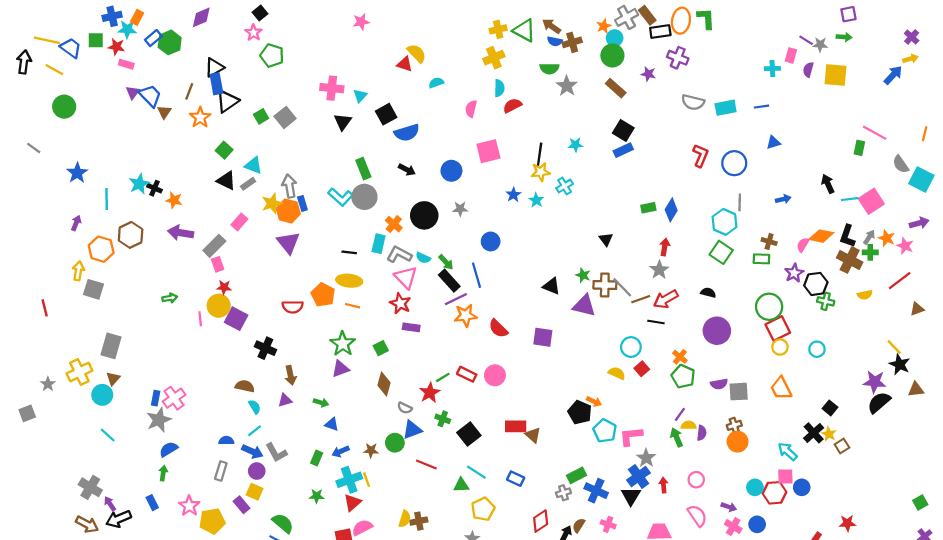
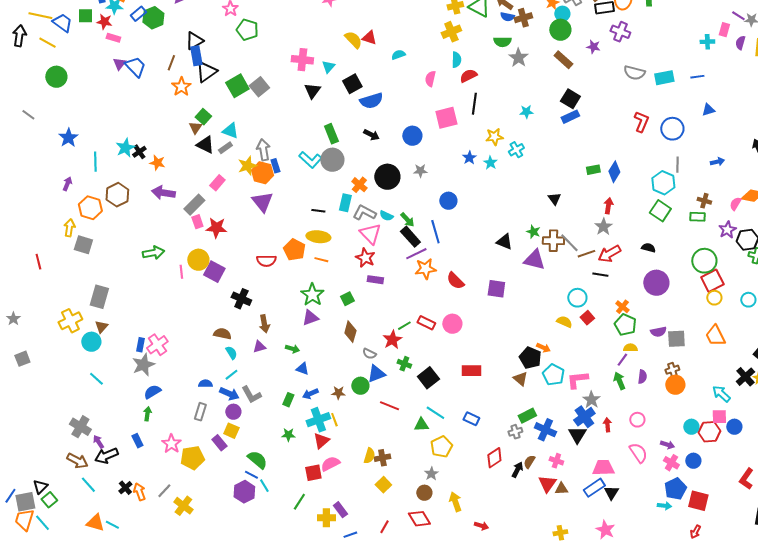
yellow semicircle: (417, 53) -> (353, 40), moved
brown triangle: (164, 112) -> (195, 128), moved
green square: (261, 116) -> (237, 86), size x1.6
black line: (540, 154) -> (474, 104), moved
black cross: (154, 188) -> (139, 152), turned 32
red star: (224, 287) -> (216, 228), moved, size x1.5
green arrow: (170, 298) -> (153, 253), size x1.5
gray star: (48, 384) -> (13, 319), moved
yellow semicircle: (689, 425) -> (630, 348), moved
brown triangle: (533, 435) -> (520, 379), moved

